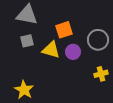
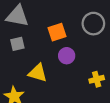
gray circle: (98, 40) -> (93, 24), moved
yellow triangle: (51, 50) -> (38, 73), moved

